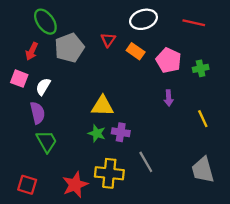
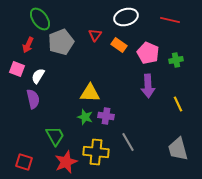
purple arrow: (169, 98) -> (148, 86), size x1.6
green trapezoid: (47, 141) -> (55, 136), moved

